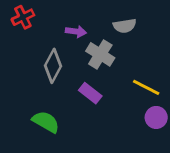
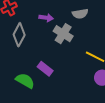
gray diamond: (53, 66) -> (19, 35), moved
purple rectangle: (90, 93) -> (45, 69), moved

